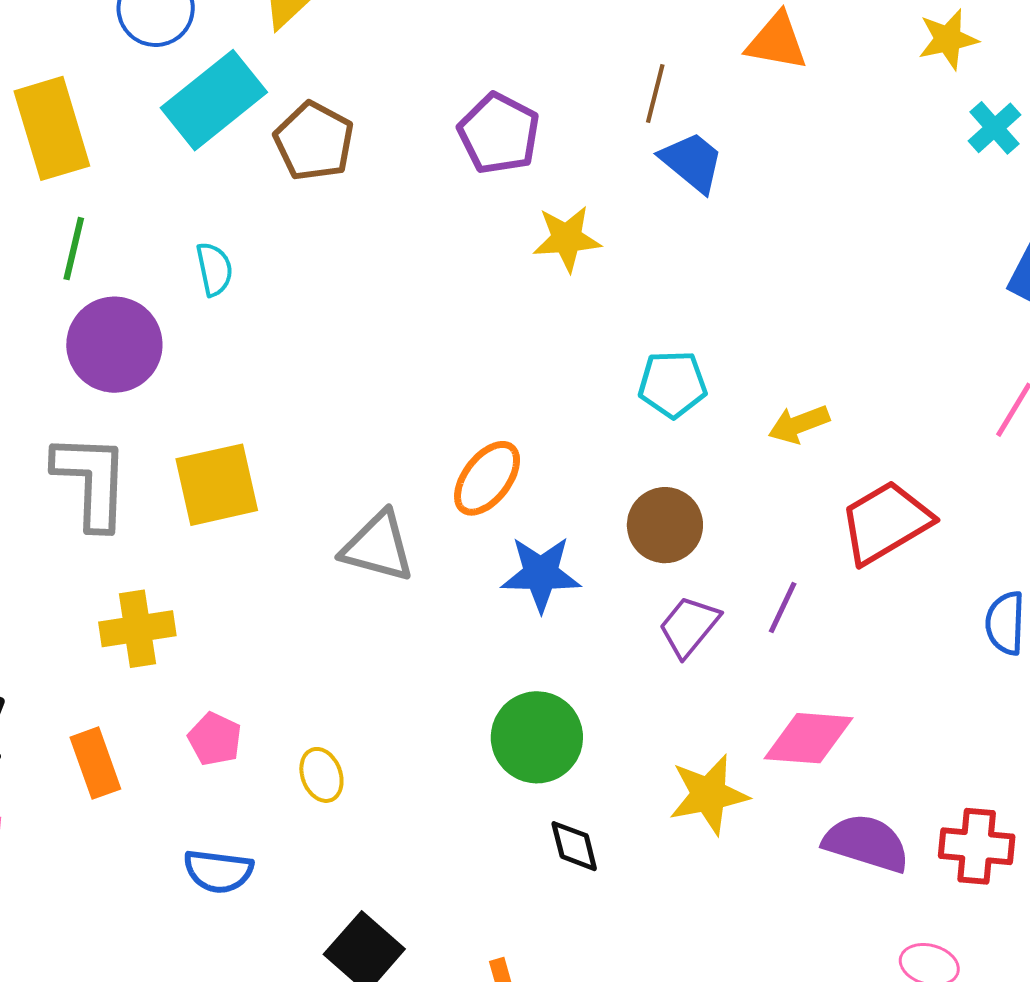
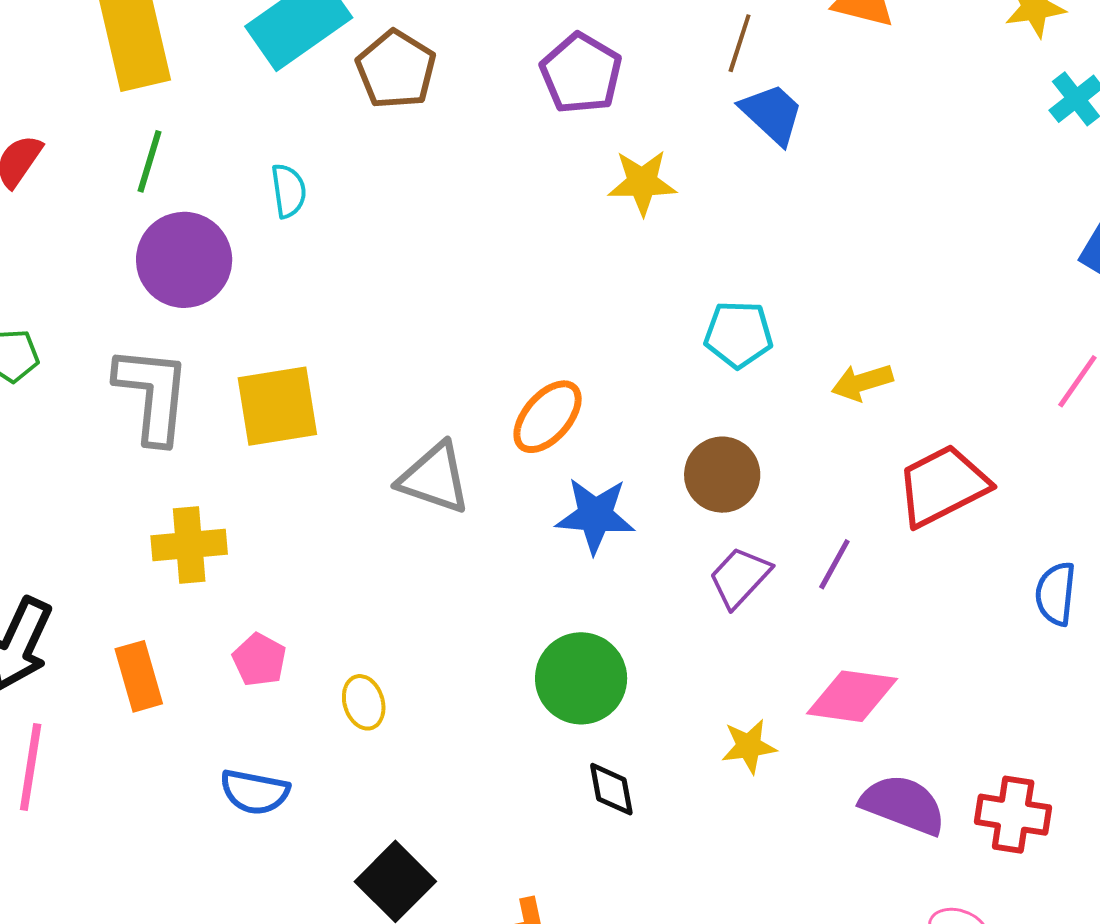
yellow star: (709, 795) -> (749, 746), size x0.7

